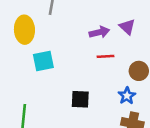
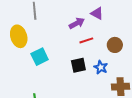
blue star: (127, 96) -> (101, 67), moved
black square: (80, 99) -> (78, 65), moved

